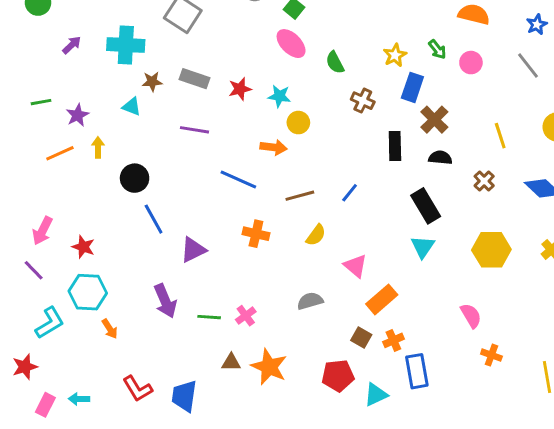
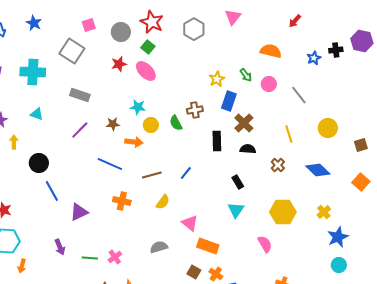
green semicircle: (335, 63) -> (176, 123), moved
gray line: (528, 65) -> (299, 95), moved
brown star: (152, 82) -> (113, 124), moved
red star: (240, 89) -> (119, 64), moved
brown cross: (363, 101) -> (195, 110), turned -35
purple line: (195, 130) -> (80, 130), turned -54
black rectangle: (426, 206) -> (238, 182), size x0.6
orange rectangle: (382, 299) -> (208, 246), turned 60
purple arrow: (165, 301) -> (60, 247), size x0.7
pink semicircle: (471, 316) -> (265, 244), moved
orange arrow: (110, 329) -> (22, 266), turned 48
orange cross: (393, 340) -> (216, 274), turned -32

